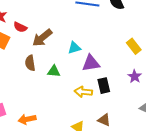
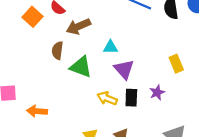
purple triangle: (91, 63) -> (124, 69), turned 42
green triangle: (54, 71) -> (81, 67), size x1.5
purple star: (135, 76) -> (157, 92), moved

